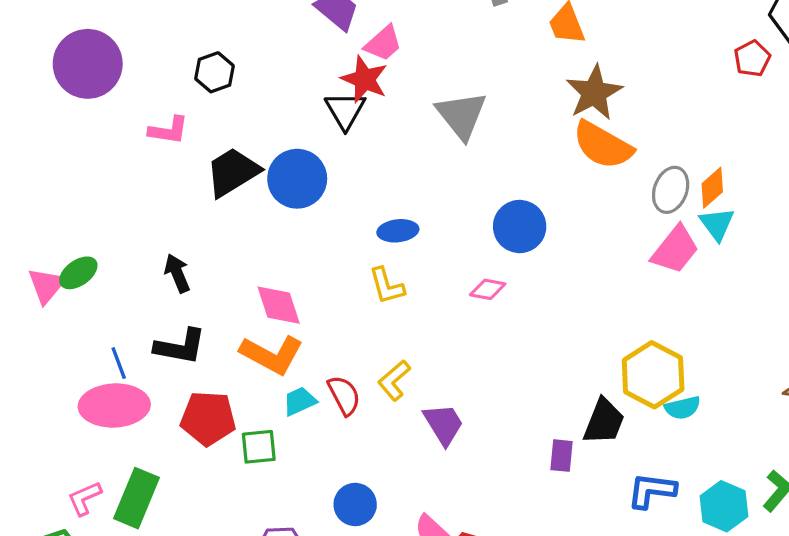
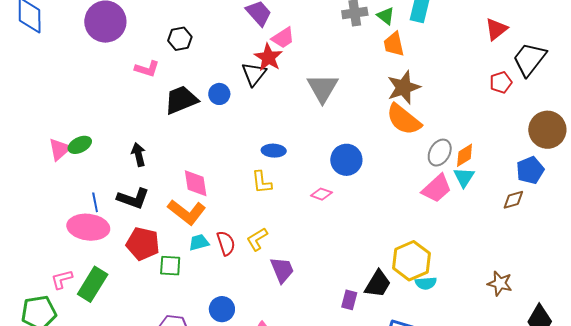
blue circle: (297, 179) -> (219, 94), moved, size x0.6

